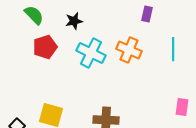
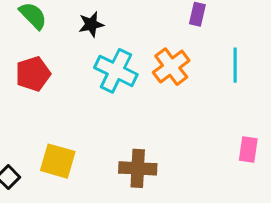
red pentagon: (45, 47) -> (33, 74), moved
orange cross: (129, 50) -> (171, 67), turned 30

